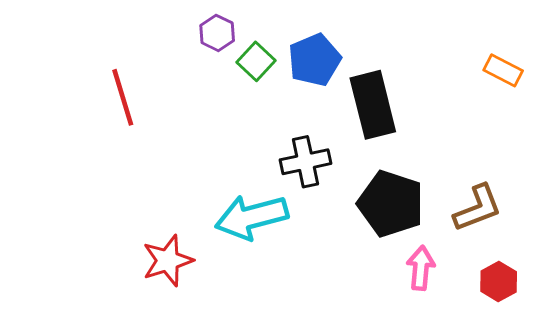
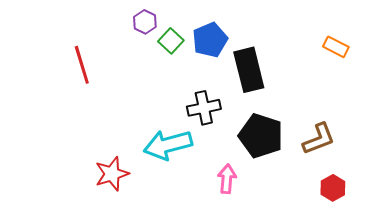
pink arrow: (421, 268) -> (227, 179), moved

